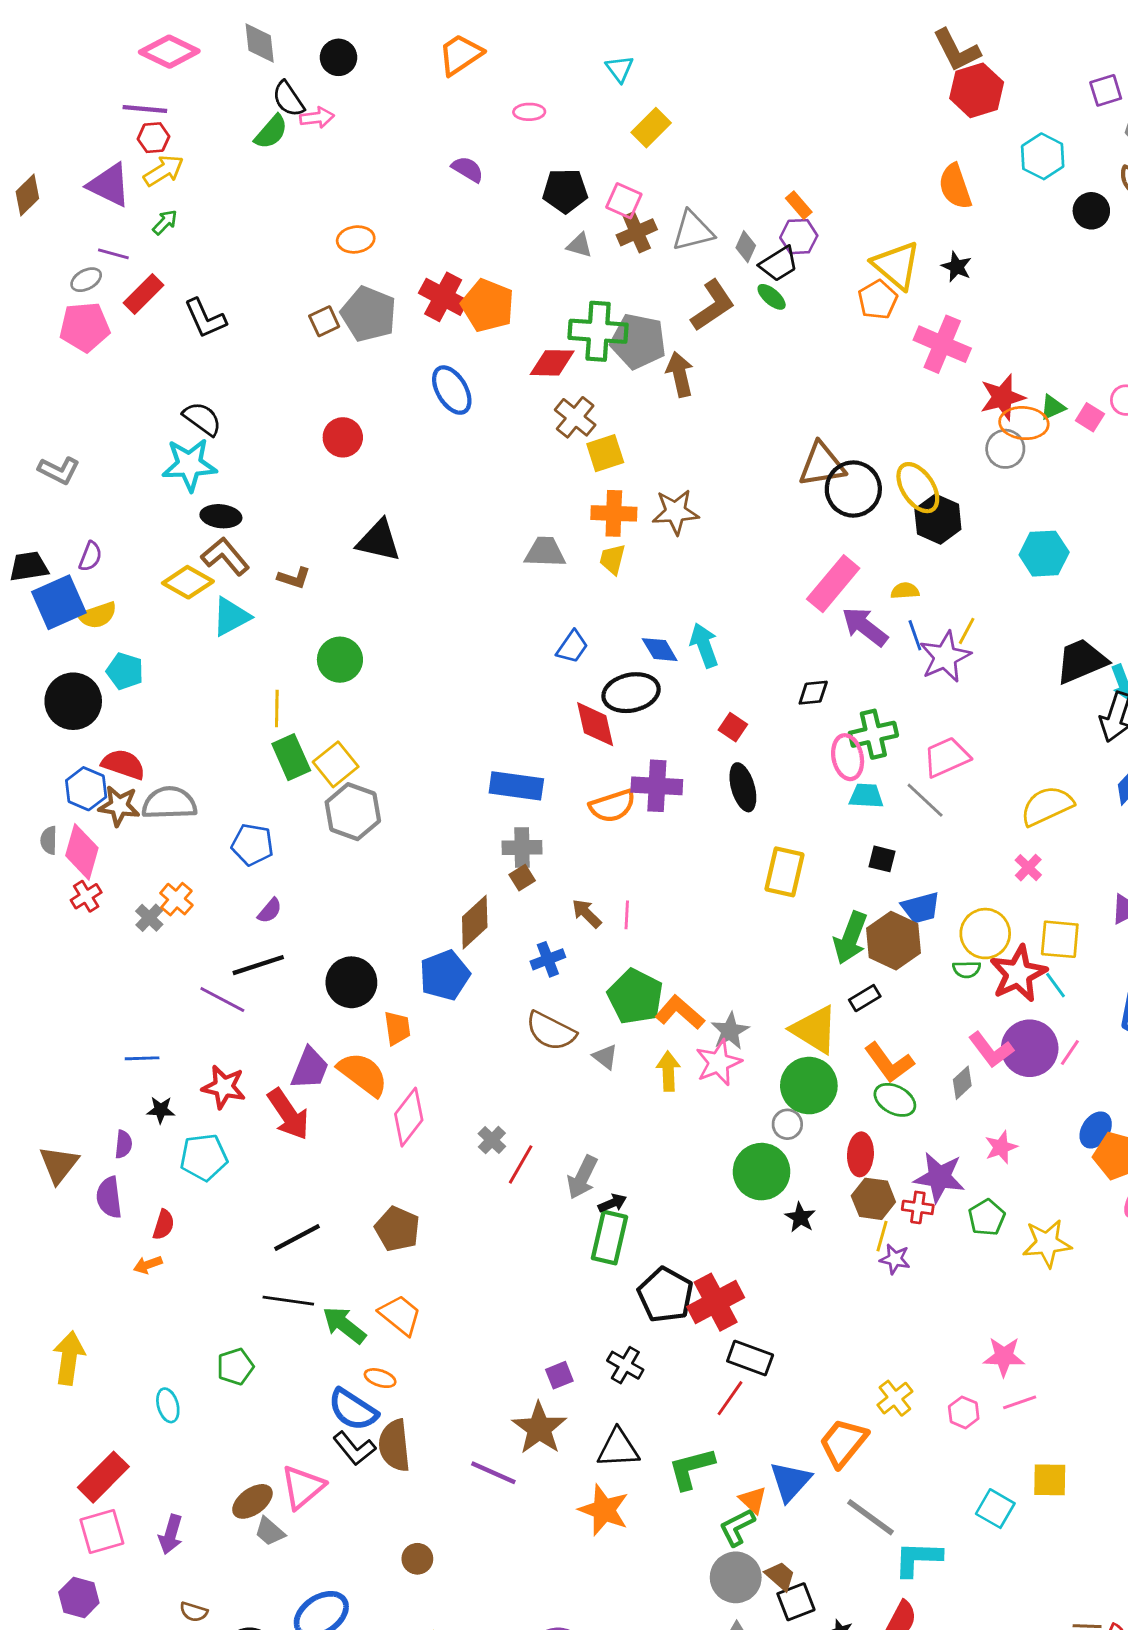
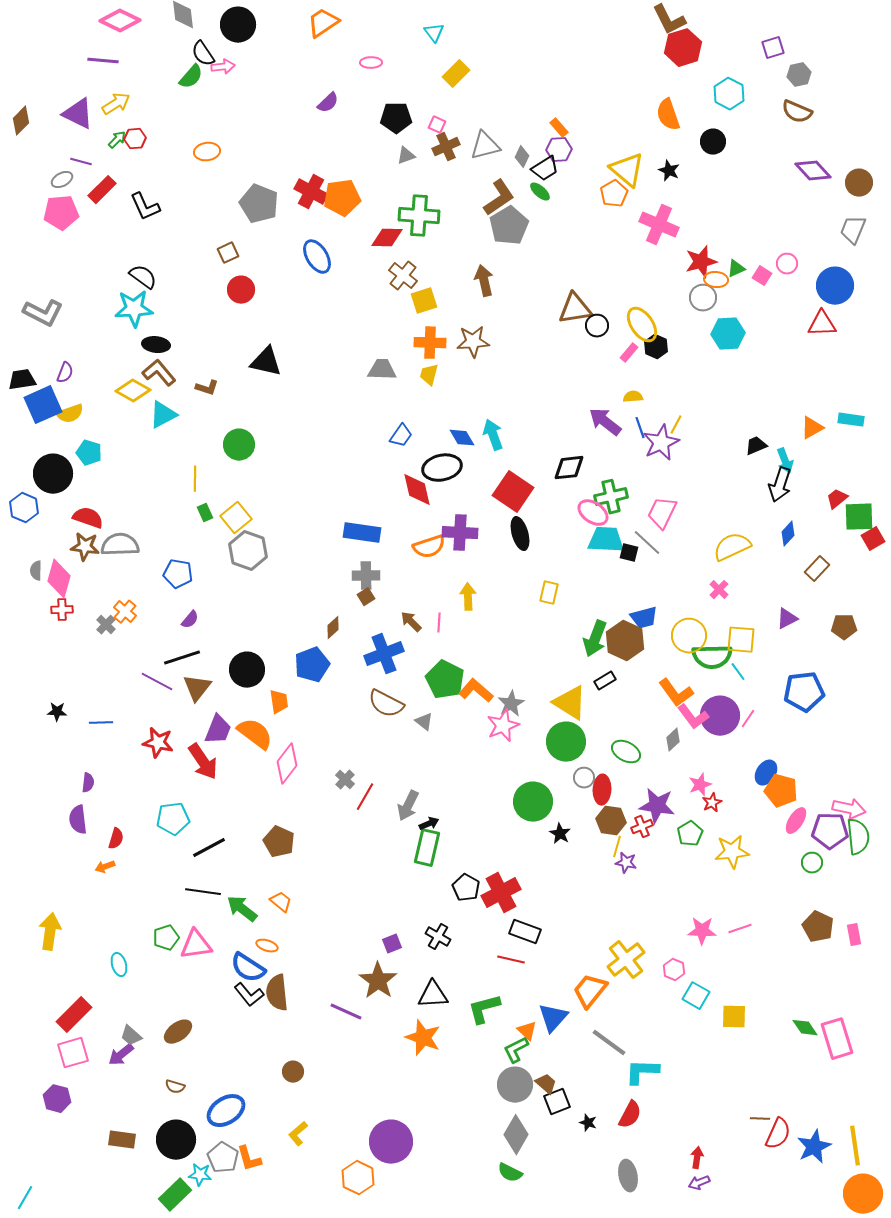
black circle: (339, 57) -> (238, 25), size x1.4
red hexagon: (154, 138) -> (135, 139), moved
purple semicircle: (468, 169) -> (328, 103), turned 105
pink square: (624, 201) -> (437, 125), size x0.7
black circle: (1091, 211) -> (713, 142), moved
orange ellipse: (356, 239) -> (207, 152), moved
gray triangle: (579, 245) -> (406, 156), turned -36
orange pentagon: (488, 305) -> (342, 198), turned -30
brown square: (324, 321) -> (228, 253), moved
gray pentagon: (638, 341) -> (509, 226), moved, turned 30
brown arrow: (680, 374) -> (484, 281), moved
orange ellipse: (1024, 423) -> (716, 280), size x0.7
gray L-shape: (59, 470) -> (43, 313), size x1.4
black circle: (853, 489) -> (597, 326), size x0.6
black hexagon: (938, 519) -> (656, 347), size x0.7
cyan hexagon: (1044, 554) -> (728, 334), moved
pink rectangle: (833, 584) -> (629, 353), moved, size x0.5
black trapezoid: (1081, 661) -> (756, 446), size x0.6
black diamond: (813, 693) -> (569, 468), size x1.4
red square: (733, 727) -> (513, 492), size x2.0
green rectangle: (291, 757) -> (205, 513), size x0.6
pink ellipse: (848, 757) -> (593, 513), turned -44
pink trapezoid: (947, 757) -> (662, 513), turned -40
blue hexagon: (86, 789) -> (24, 508), moved
cyan trapezoid: (866, 796) -> (606, 540), size x1.5
black square: (882, 859) -> (629, 553), moved
yellow rectangle: (784, 872) -> (549, 593), size x0.7
red cross: (86, 896) -> (62, 610), turned 30
brown diamond: (475, 922) -> (333, 628), size x0.6
blue cross: (548, 959) -> (384, 654), size x1.6
green semicircle: (967, 969) -> (712, 657), moved, size x2.0
red star: (1018, 974) -> (712, 803), moved, size x0.5
orange L-shape: (889, 1063) -> (676, 693), moved
yellow arrow: (668, 1071) -> (468, 597), moved
black star: (161, 1110) -> (57, 712), moved
gray circle: (787, 1124) -> (584, 778), moved
cyan pentagon: (204, 1157) -> (173, 819), moved
brown triangle: (59, 1164) -> (197, 688), moved
red cross: (918, 1207) -> (642, 827), turned -30
black pentagon: (665, 1295) -> (466, 888), size x0.7
orange trapezoid: (400, 1315) -> (281, 902), size x0.7
red line: (730, 1398) -> (511, 960), turned 68
yellow cross: (895, 1398) -> (626, 960), size x1.5
pink line: (1020, 1402) -> (740, 929), moved
pink triangle: (303, 1487) -> (196, 945), moved, turned 32
cyan square: (995, 1509) -> (696, 996), moved
gray trapezoid: (270, 1532) -> (131, 1036), moved
purple arrow: (171, 1534) -> (121, 1055), turned 36
brown semicircle: (194, 1612) -> (175, 1087), moved

